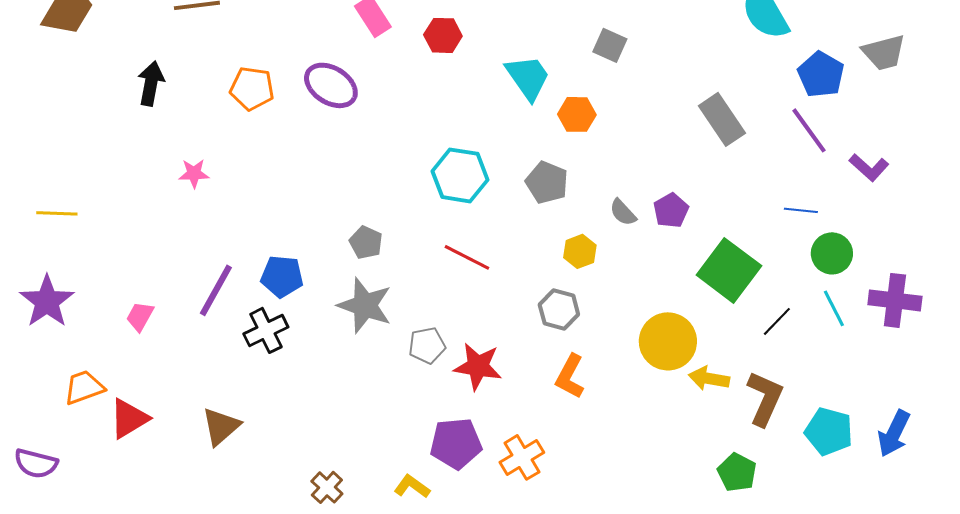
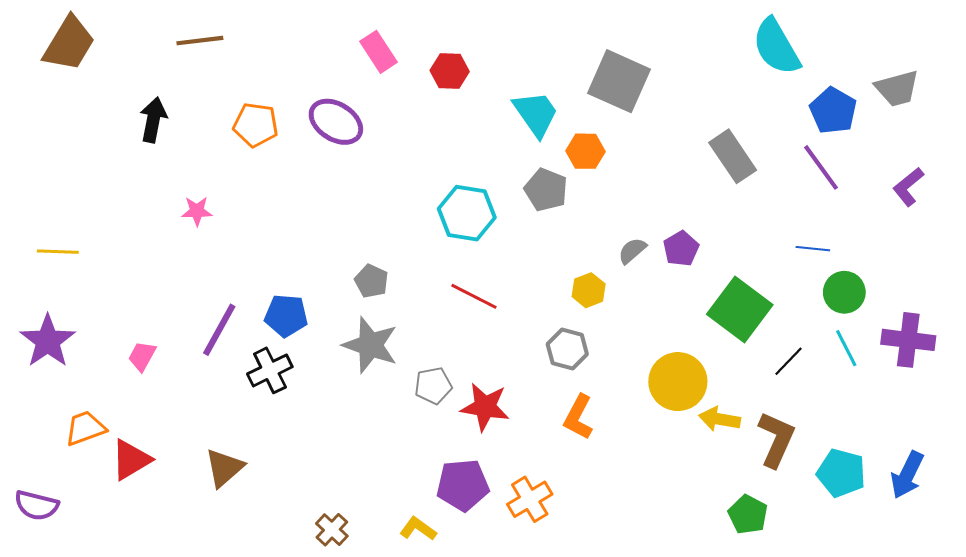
gray square: (610, 45) -> (619, 81), size x1.8
purple L-shape: (869, 167) -> (908, 187), moved, turned 99
gray pentagon: (547, 182) -> (546, 190), moved
gray semicircle: (623, 212) -> (632, 251), turned 92

